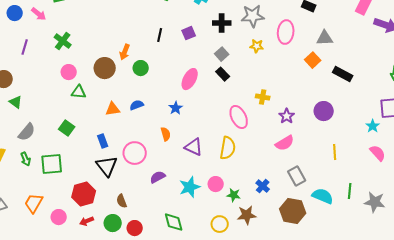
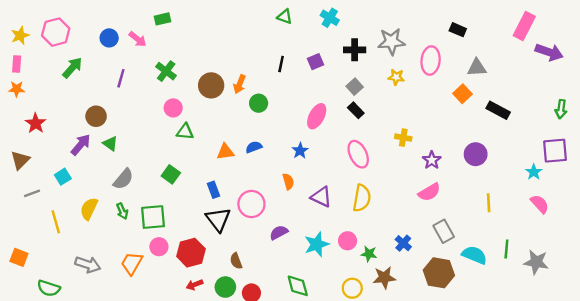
brown circle: (105, 68) -> (211, 85), moved
pink ellipse: (239, 117) -> (358, 154), moved
pink circle: (59, 217) -> (159, 247), moved

